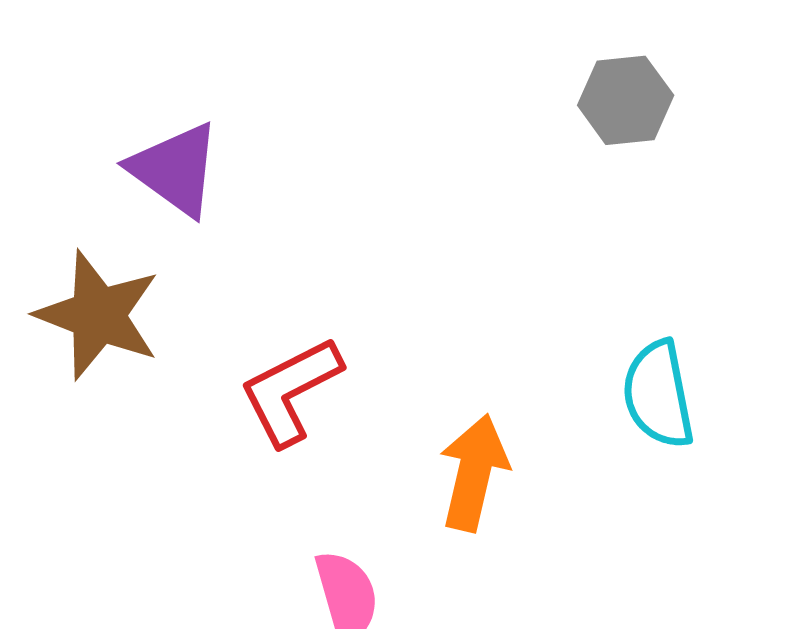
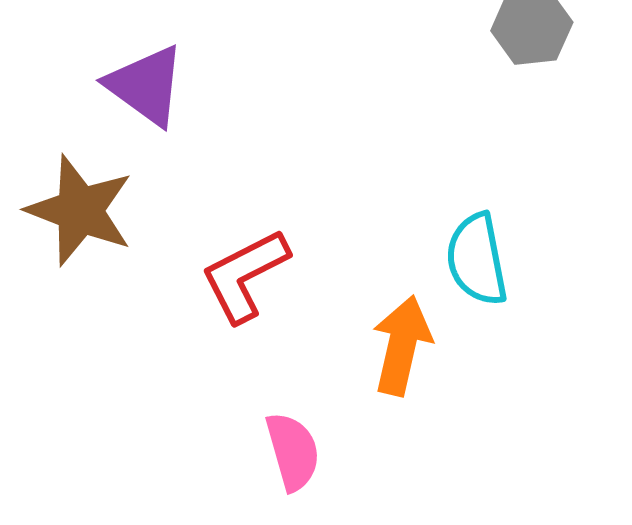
cyan semicircle: (658, 394) -> (477, 259), moved

